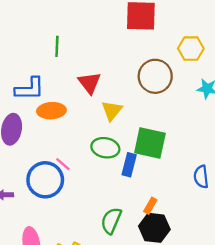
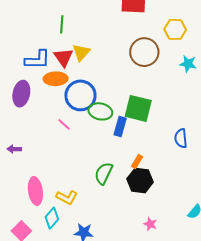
red triangle: (89, 83) -> (63, 57), moved
yellow triangle: (112, 111) -> (81, 52), moved
blue circle: (45, 180) -> (80, 95), moved

